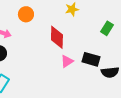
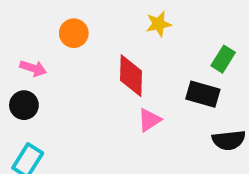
black rectangle: (91, 59) -> (203, 94), moved

